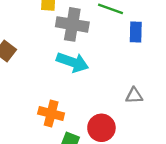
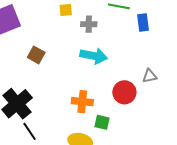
gray cross: (72, 24) -> (89, 24), size x0.6
red circle: (101, 128) -> (124, 92), moved

